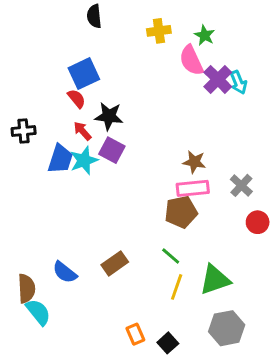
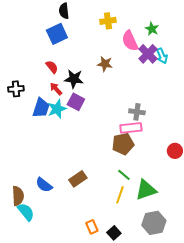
green star: (205, 35) -> (152, 29), moved
blue square: (84, 74) -> (57, 34), moved
brown star: (194, 162) -> (105, 64), moved
gray cross: (241, 185) -> (137, 112), moved, turned -35
green line: (171, 256) -> (124, 175), moved

